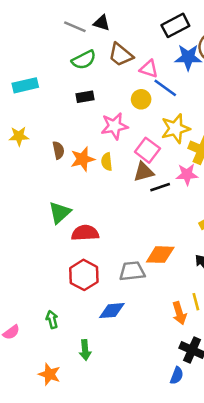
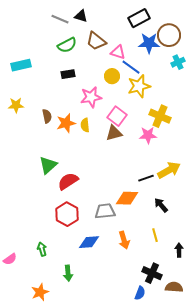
yellow star: (175, 129) -> (139, 86), moved
black line: (160, 187) -> (146, 178), moved
red semicircle: (85, 233) -> (68, 181), turned -30
orange arrow: (179, 313) -> (124, 240), moved
orange star: (49, 374) -> (40, 292), turned 30

